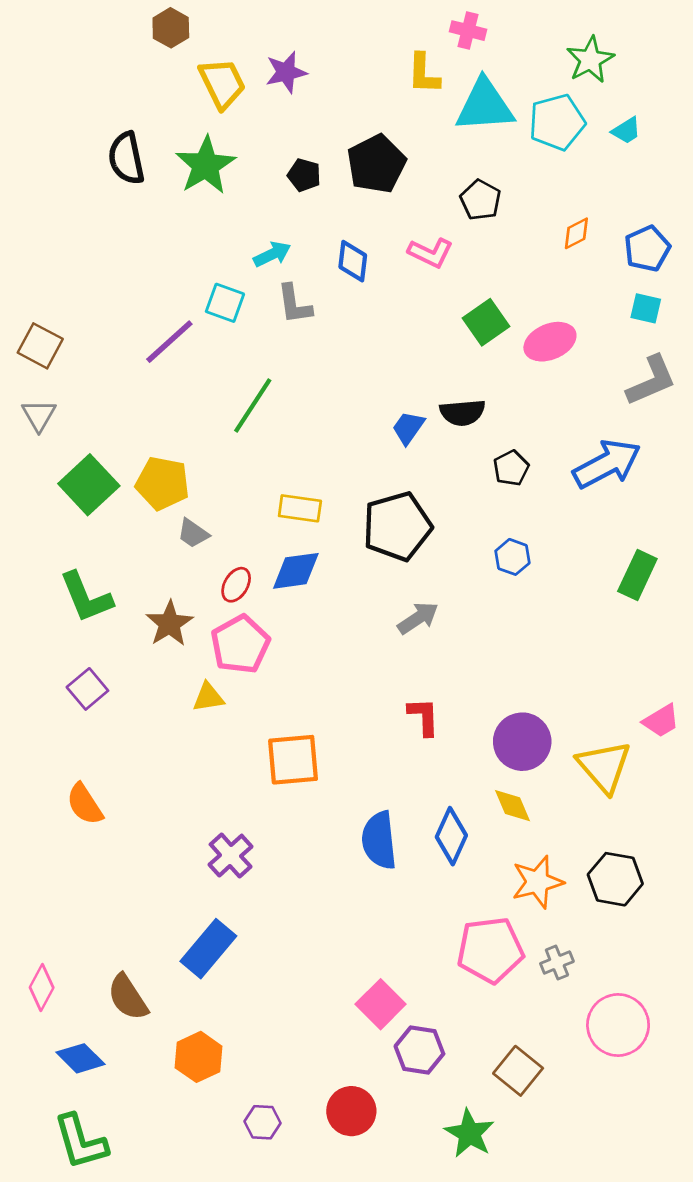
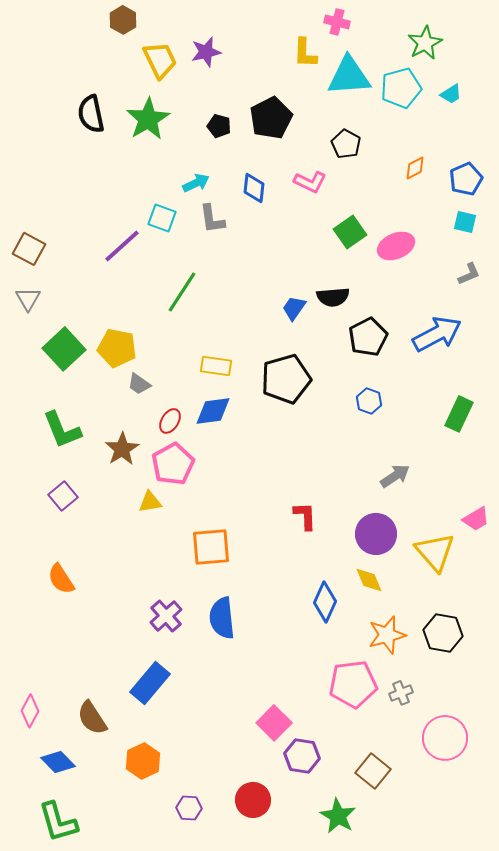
gray L-shape: (651, 381) -> (469, 274), size x0.6
black pentagon: (511, 468) -> (368, 337), size x1.5
gray arrow: (418, 618) -> (395, 476), moved
blue semicircle: (379, 840) -> (222, 618), moved

